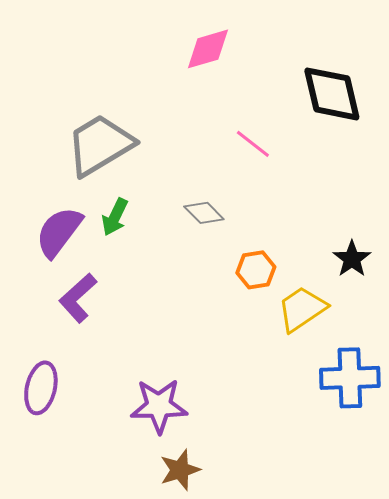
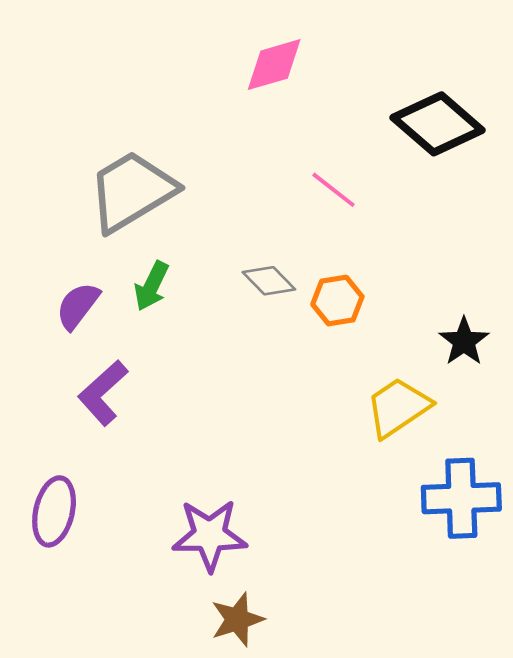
black diamond: (332, 94) -> (438, 124), turned -36
purple semicircle: (59, 232) -> (78, 306), size x0.7
orange hexagon: (256, 270) -> (337, 301), moved

